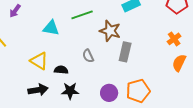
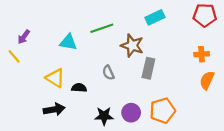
purple arrow: (15, 11) -> (24, 37), moved
orange cross: (174, 39) -> (202, 54), turned 32
black star: (70, 91) -> (104, 116), moved

